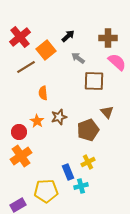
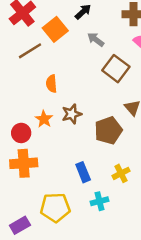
brown square: (94, 81) -> (116, 69), turned 35
orange cross: (21, 156) -> (24, 163), turned 30
yellow cross: (88, 162) -> (121, 173), moved
blue rectangle: (68, 172) -> (83, 172), moved

